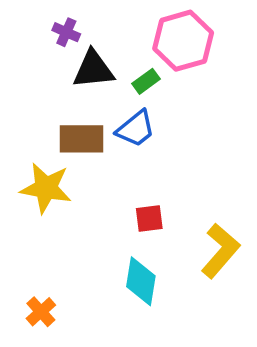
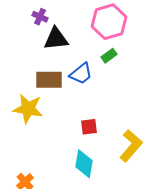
green rectangle: (146, 81) -> (109, 56), moved

